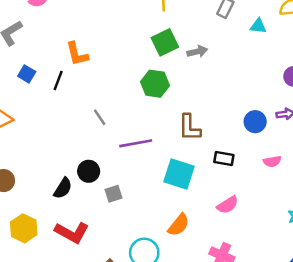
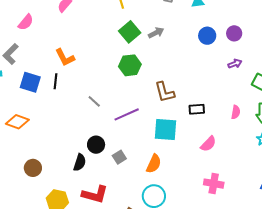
blue square: (27, 74) -> (30, 82), size x1.5
blue circle: (255, 122) -> (207, 36), moved
pink semicircle: (272, 161) -> (236, 112), moved, turned -56
orange semicircle: (179, 225) -> (154, 164), moved

